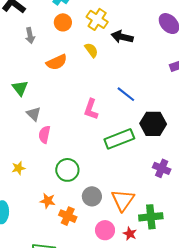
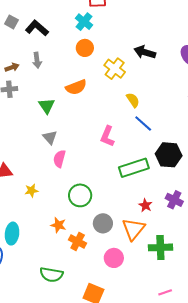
yellow cross: (97, 19) -> (115, 69), moved
gray arrow: (30, 36) -> (37, 60), moved
black arrow: (122, 37) -> (145, 52), moved
yellow semicircle: (91, 50) -> (133, 100), moved
green triangle: (20, 88) -> (47, 106), moved
red star: (130, 234) -> (145, 205), moved

